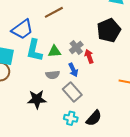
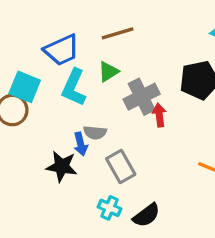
gray cross: (76, 47) -> (142, 97), size x1.5
green triangle: (55, 51) -> (108, 72), moved, turned -40
blue arrow: (73, 70) -> (81, 144), moved

